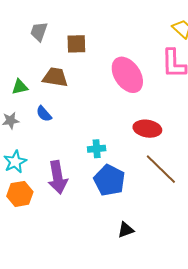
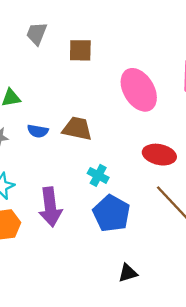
brown trapezoid: (55, 77) -> (77, 129), moved
blue semicircle: (44, 114) -> (38, 131), turned -42
cyan cross: (97, 149) -> (98, 175), turned 30

